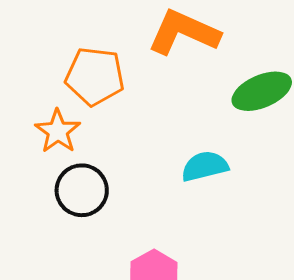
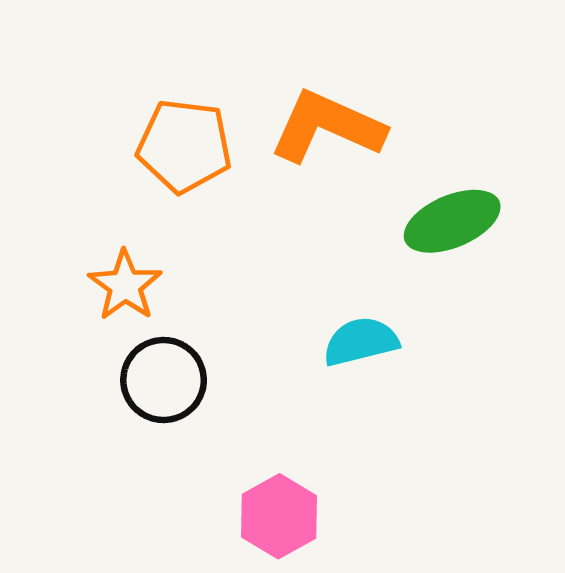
orange pentagon: (95, 76) -> (184, 146), moved

